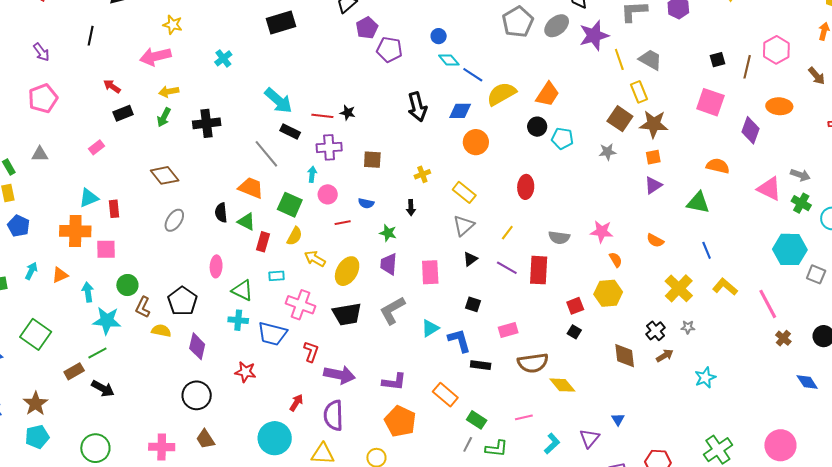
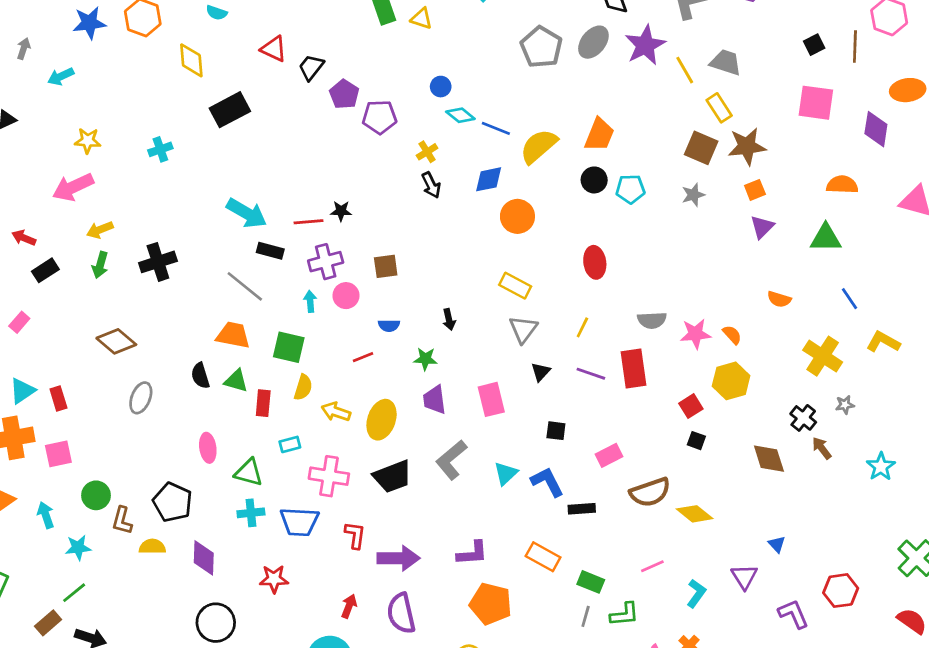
cyan cross: (223, 58) -> (160, 149), moved, turned 30
black arrow: (417, 107) -> (431, 185), size x0.7
yellow cross: (422, 174) -> (427, 152), moved
pink circle: (328, 194) -> (346, 296), moved
pink star: (602, 232) -> (696, 334), moved
cyan star: (107, 321) -> (78, 548), size x0.7
brown arrow: (665, 356) -> (822, 448), turned -84

